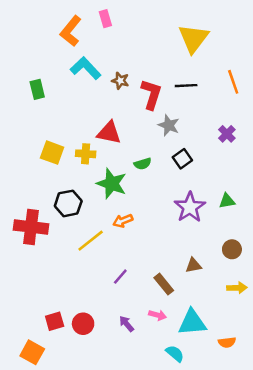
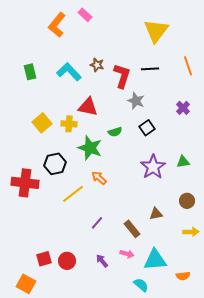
pink rectangle: (105, 19) -> (85, 15), turned -32
cyan L-shape: (86, 68) -> (69, 72), moved
yellow square: (52, 153) -> (42, 123), turned 30
orange arrow: (123, 221) -> (99, 178), turned 63

